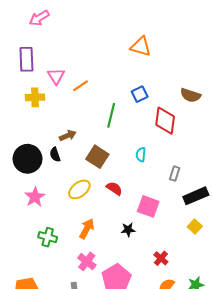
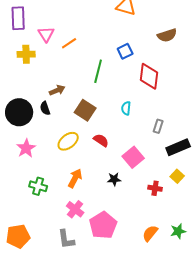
brown semicircle: (191, 95) -> (167, 35), moved, turned -36
pink square: (148, 206) -> (133, 157), turned 30
red cross: (161, 258) -> (155, 188), moved, turned -32

